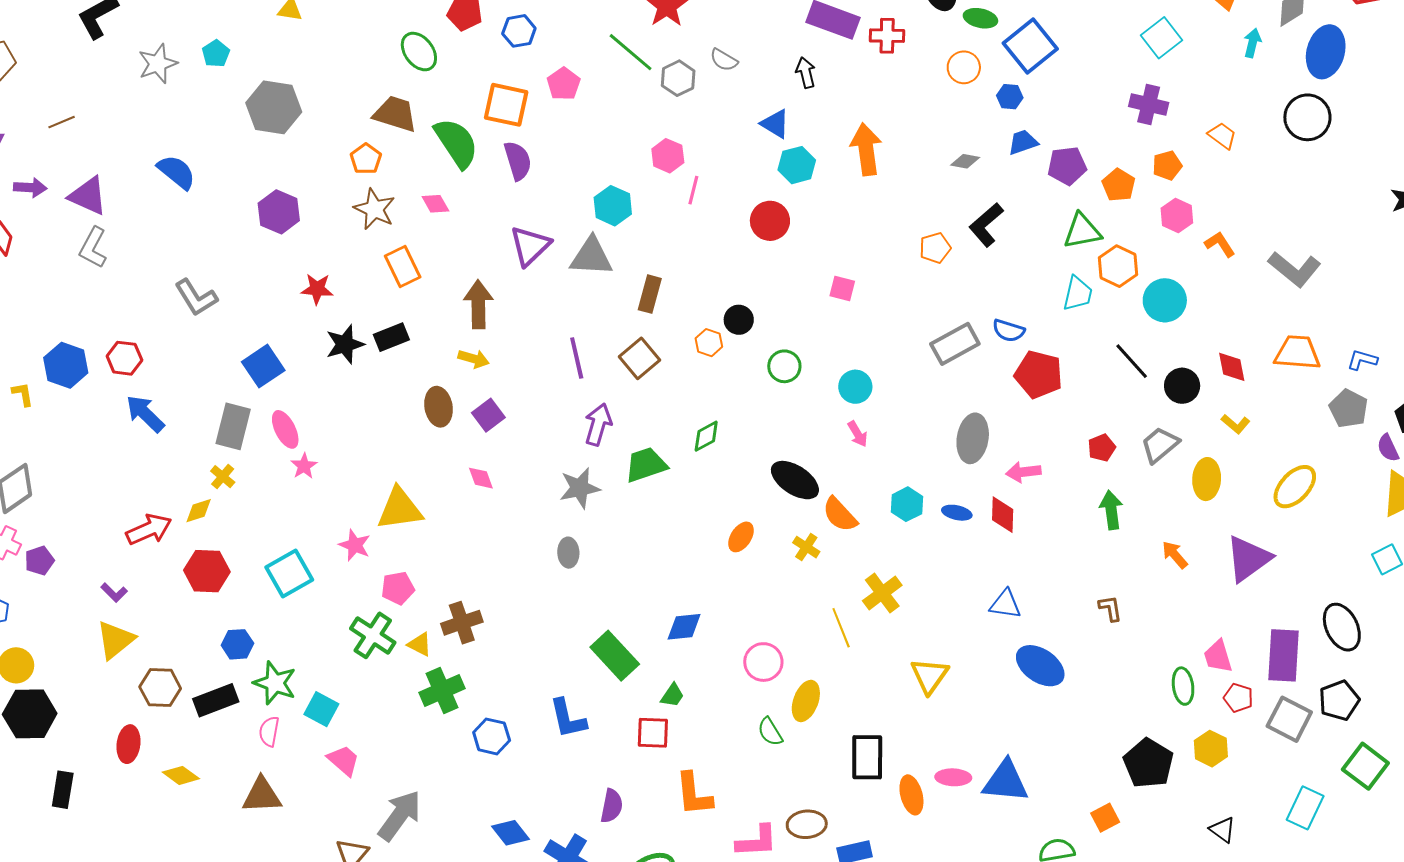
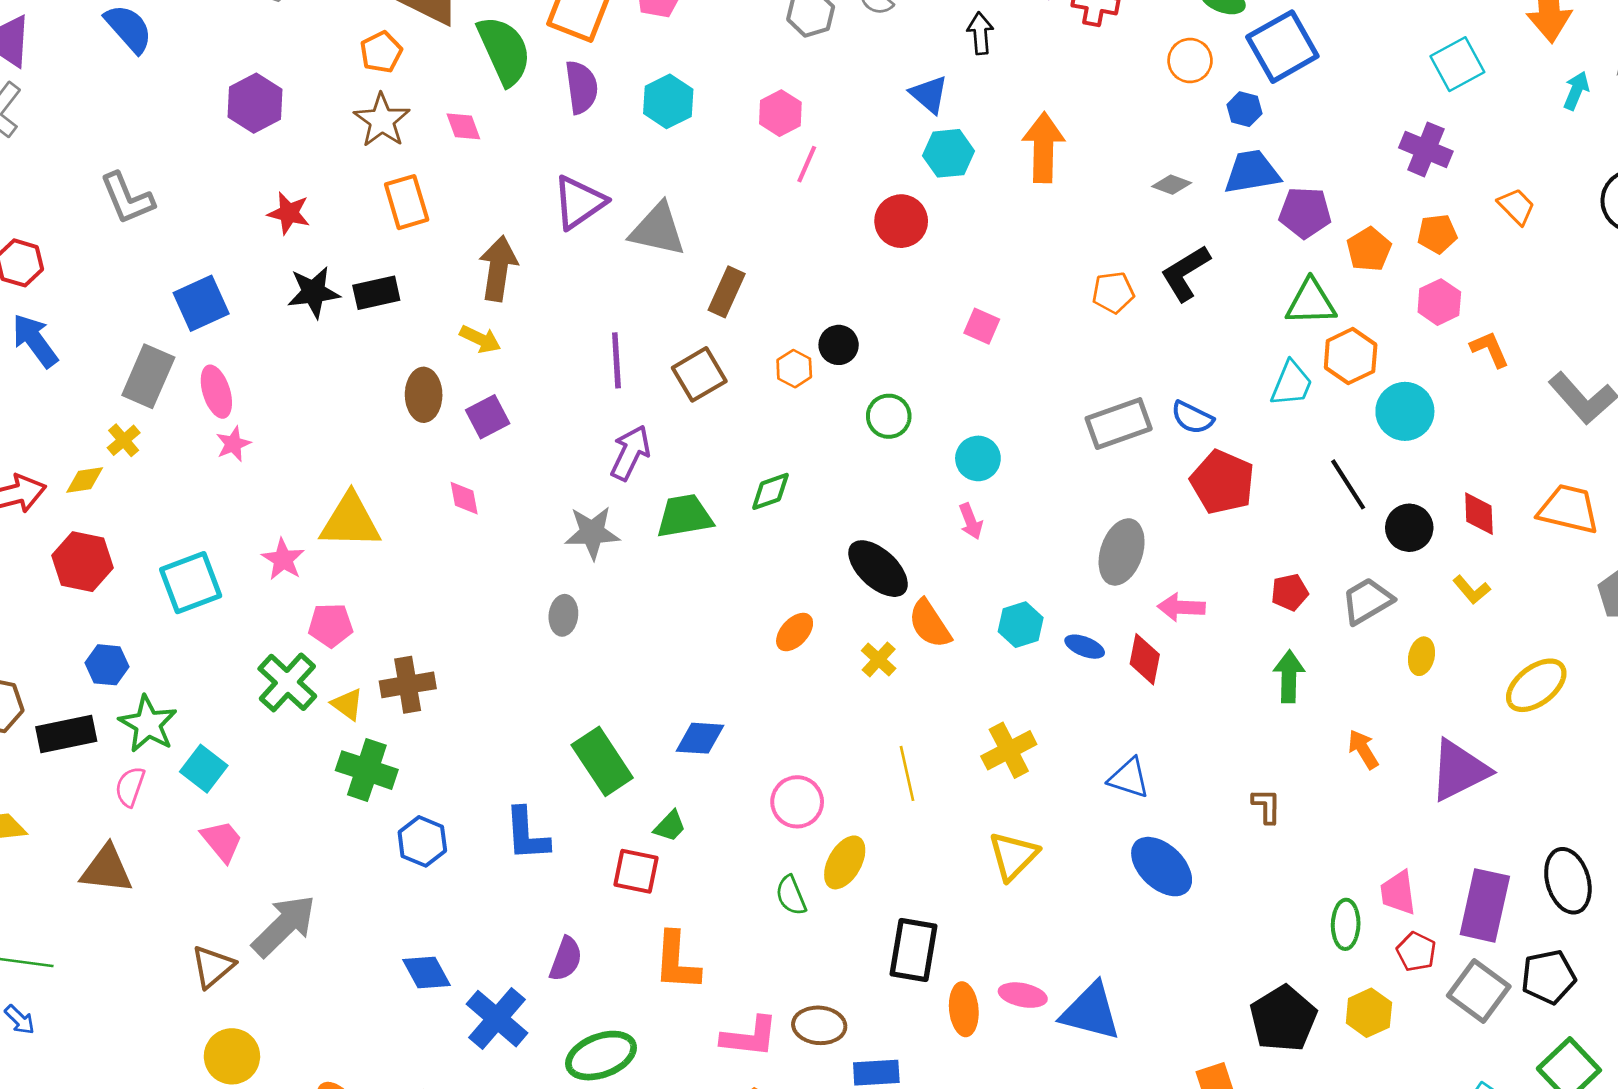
blue trapezoid: (1023, 142) -> (1252, 172), size x1.4
cyan hexagon: (613, 206) -> (668, 101), moved
yellow ellipse: (1207, 479) -> (1421, 656), size x0.7
yellow cross: (882, 593) -> (1009, 750), moved
green cross: (442, 691) -> (367, 770), turned 33

